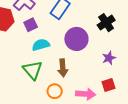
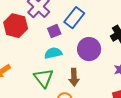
purple square: (31, 25) -> (54, 31), moved

